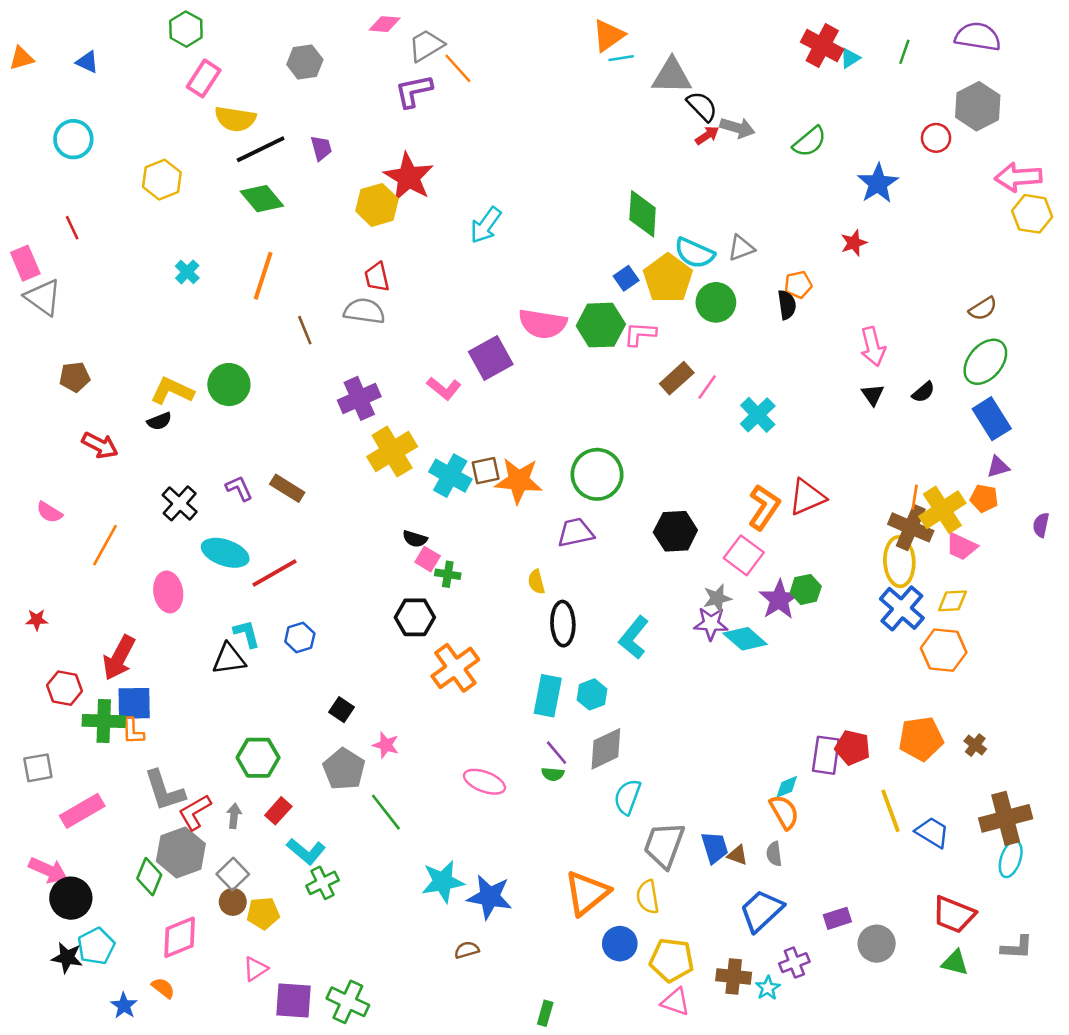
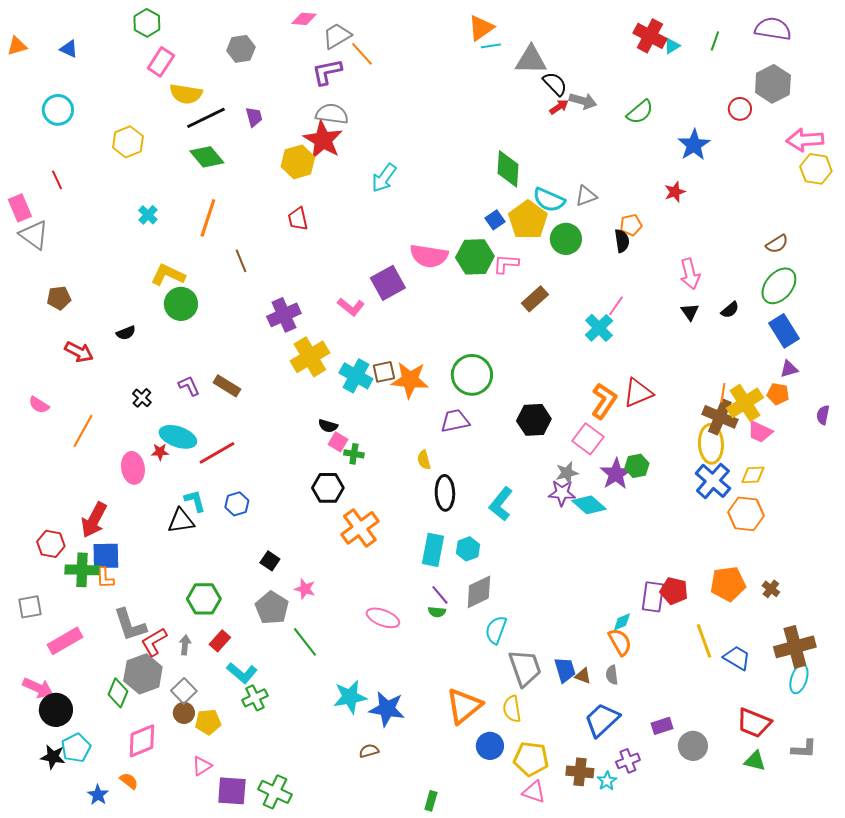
gray semicircle: (364, 311) -> (332, 114), moved
pink line: (707, 387) -> (616, 306), moved
yellow L-shape: (172, 391) -> (168, 275), moved
black cross: (180, 503) -> (142, 398), size x0.7
red star: (37, 620) -> (160, 452), moved
gray trapezoid: (664, 845) -> (525, 668), turned 141

